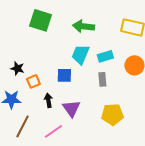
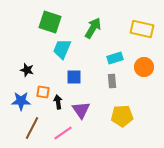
green arrow: (83, 26) -> (93, 28), turned 115
cyan trapezoid: (80, 54) -> (62, 49), moved
orange square: (33, 81) -> (43, 92), moved, turned 32

